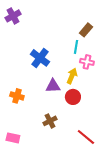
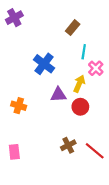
brown rectangle: (86, 30) -> (73, 28), moved
pink cross: (87, 62) -> (96, 68), turned 32
brown cross: (50, 121) -> (68, 145), moved
pink rectangle: (13, 138) -> (14, 152), turned 72

